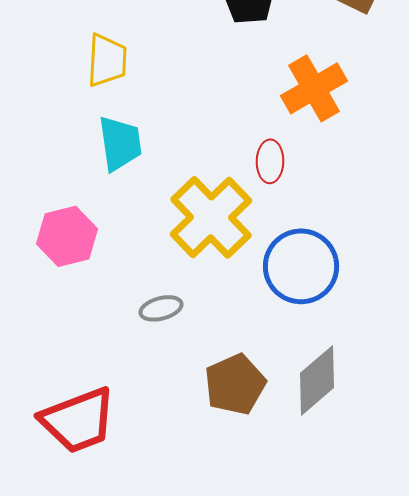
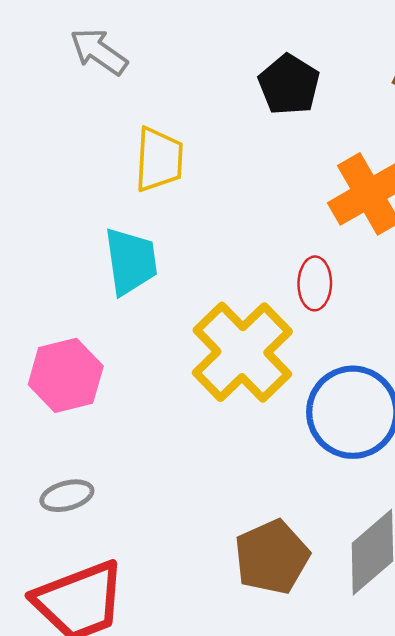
yellow trapezoid: (107, 60) -> (159, 159), moved
gray ellipse: (161, 308) -> (67, 496), moved

